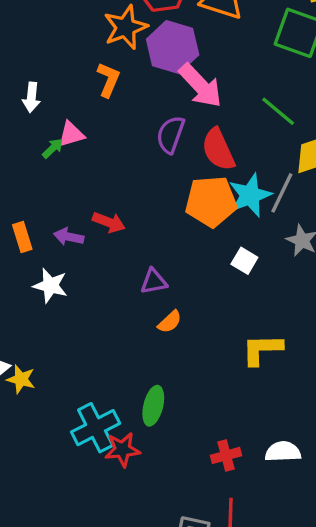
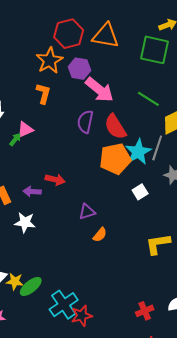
purple hexagon: (173, 47) -> (79, 69), size x0.7
white square: (244, 261) -> (140, 192), turned 35
green ellipse: (153, 406) -> (31, 286), moved, turned 45

